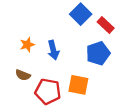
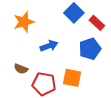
orange star: (27, 45) -> (24, 22), moved, size x1.5
blue arrow: (53, 50) -> (49, 46), turned -96

